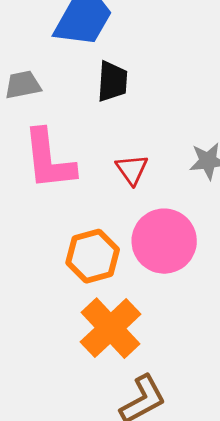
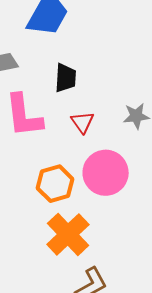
black trapezoid: (112, 81) -> (65, 78), moved

